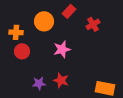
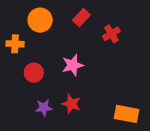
orange circle: (44, 21) -> (40, 20), moved
red circle: (22, 51) -> (34, 73), moved

